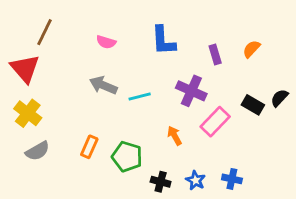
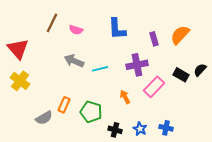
brown line: (45, 32) -> (52, 23), moved
orange semicircle: (251, 49) -> (180, 35), size x1.5
purple cross: (191, 91) -> (137, 65), turned -35
gray semicircle: (38, 151) -> (44, 118), moved

